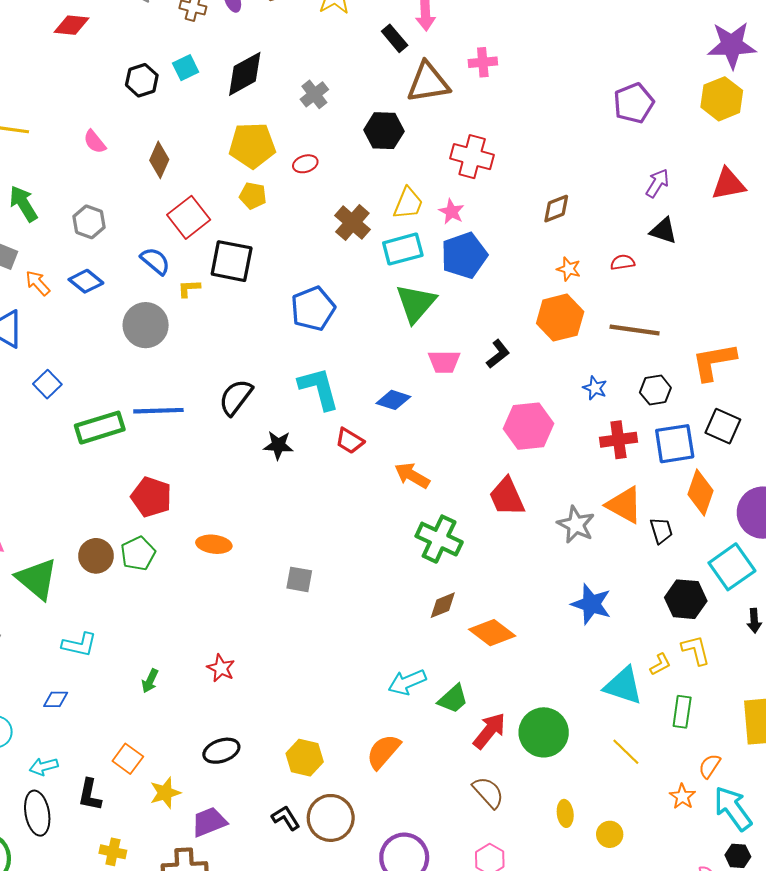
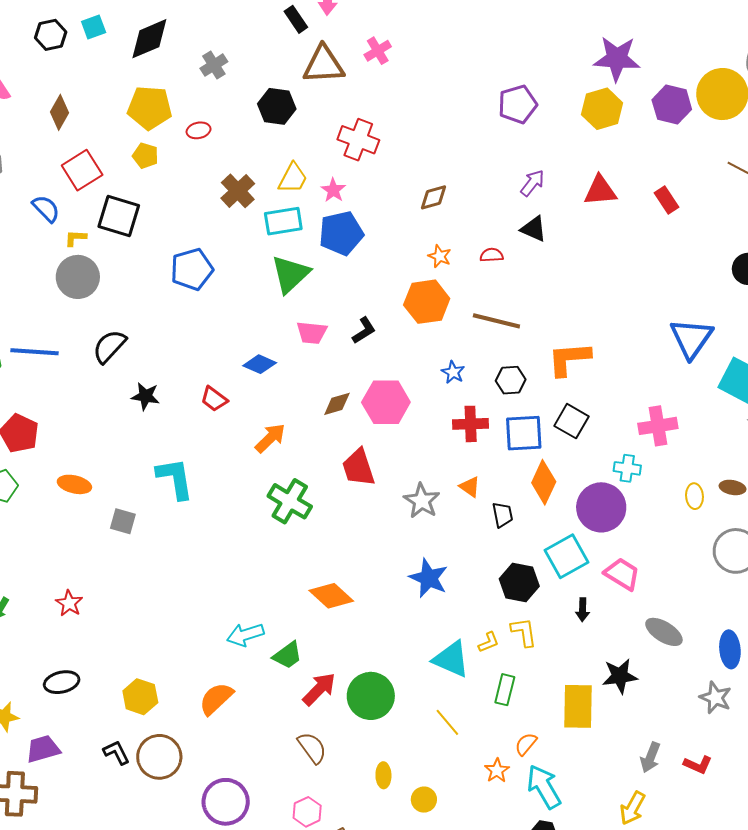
pink cross: (483, 62) -> (378, 51), turned -32
gray circle: (146, 325) -> (78, 277), moved
cyan L-shape: (319, 388) -> (175, 478), moved
orange arrow: (412, 475) -> (270, 438), turned 100
orange triangle: (624, 505) -> (470, 487), size x0.6
gray square: (299, 579) -> (123, 521), moved
brown diamond: (443, 605) -> (337, 404), moved

